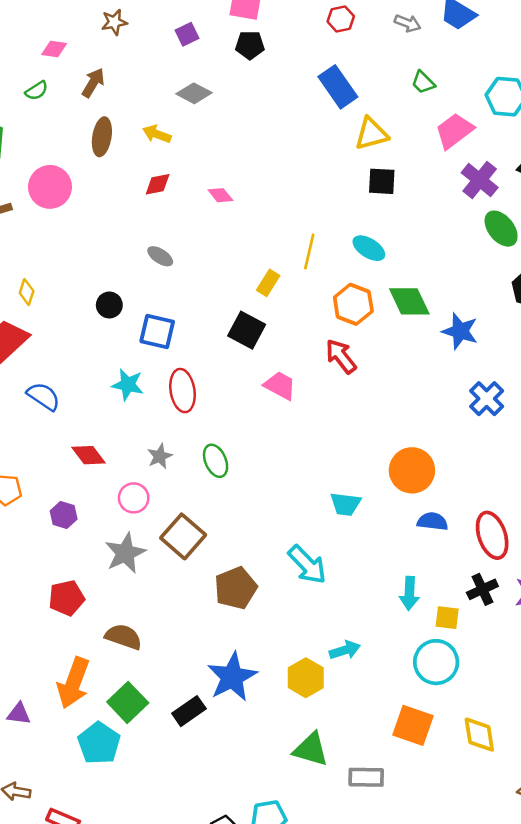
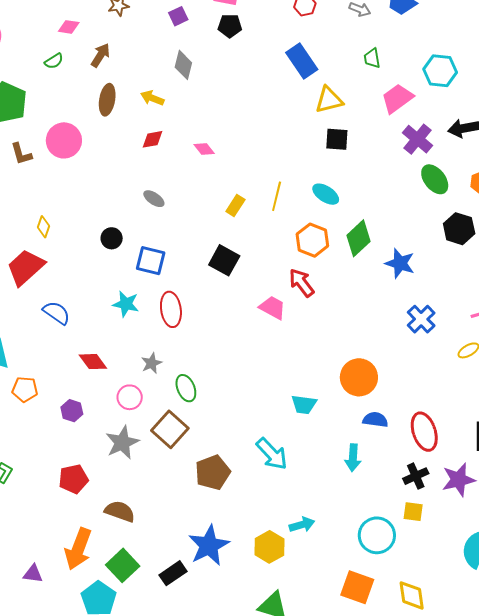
green trapezoid: (423, 82) -> (372, 58), turned 35
gray diamond: (194, 93) -> (183, 65), turned 76
yellow rectangle: (268, 283) -> (235, 205), moved
green diamond: (409, 301) -> (358, 238), turned 72
pink trapezoid: (280, 386) -> (273, 308), moved
green ellipse: (216, 461) -> (186, 388), moved
cyan arrow: (409, 593) -> (353, 458), moved
yellow square: (447, 618) -> (413, 512), moved

